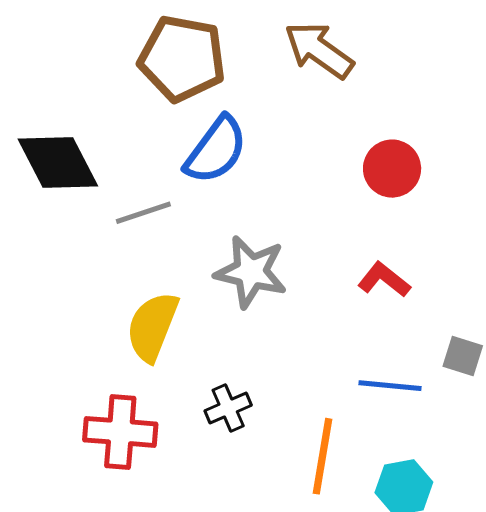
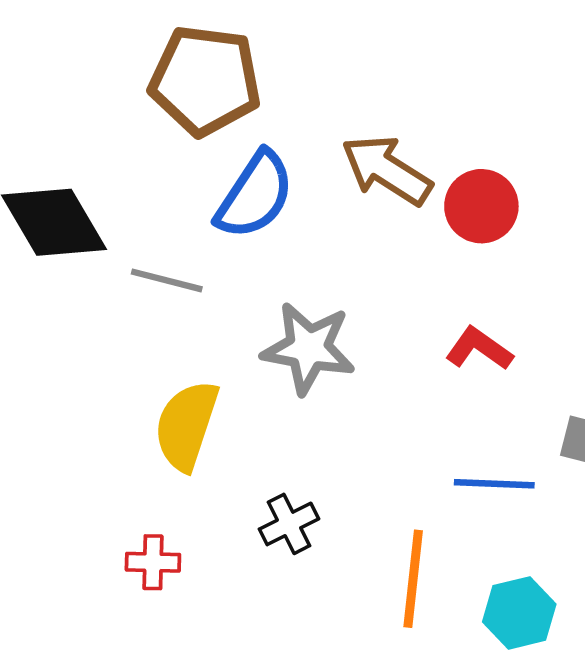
brown arrow: (319, 50) -> (387, 170), moved
gray line: (143, 213) -> (167, 280), turned 36
red cross: (120, 432) -> (153, 562), size x0.6

